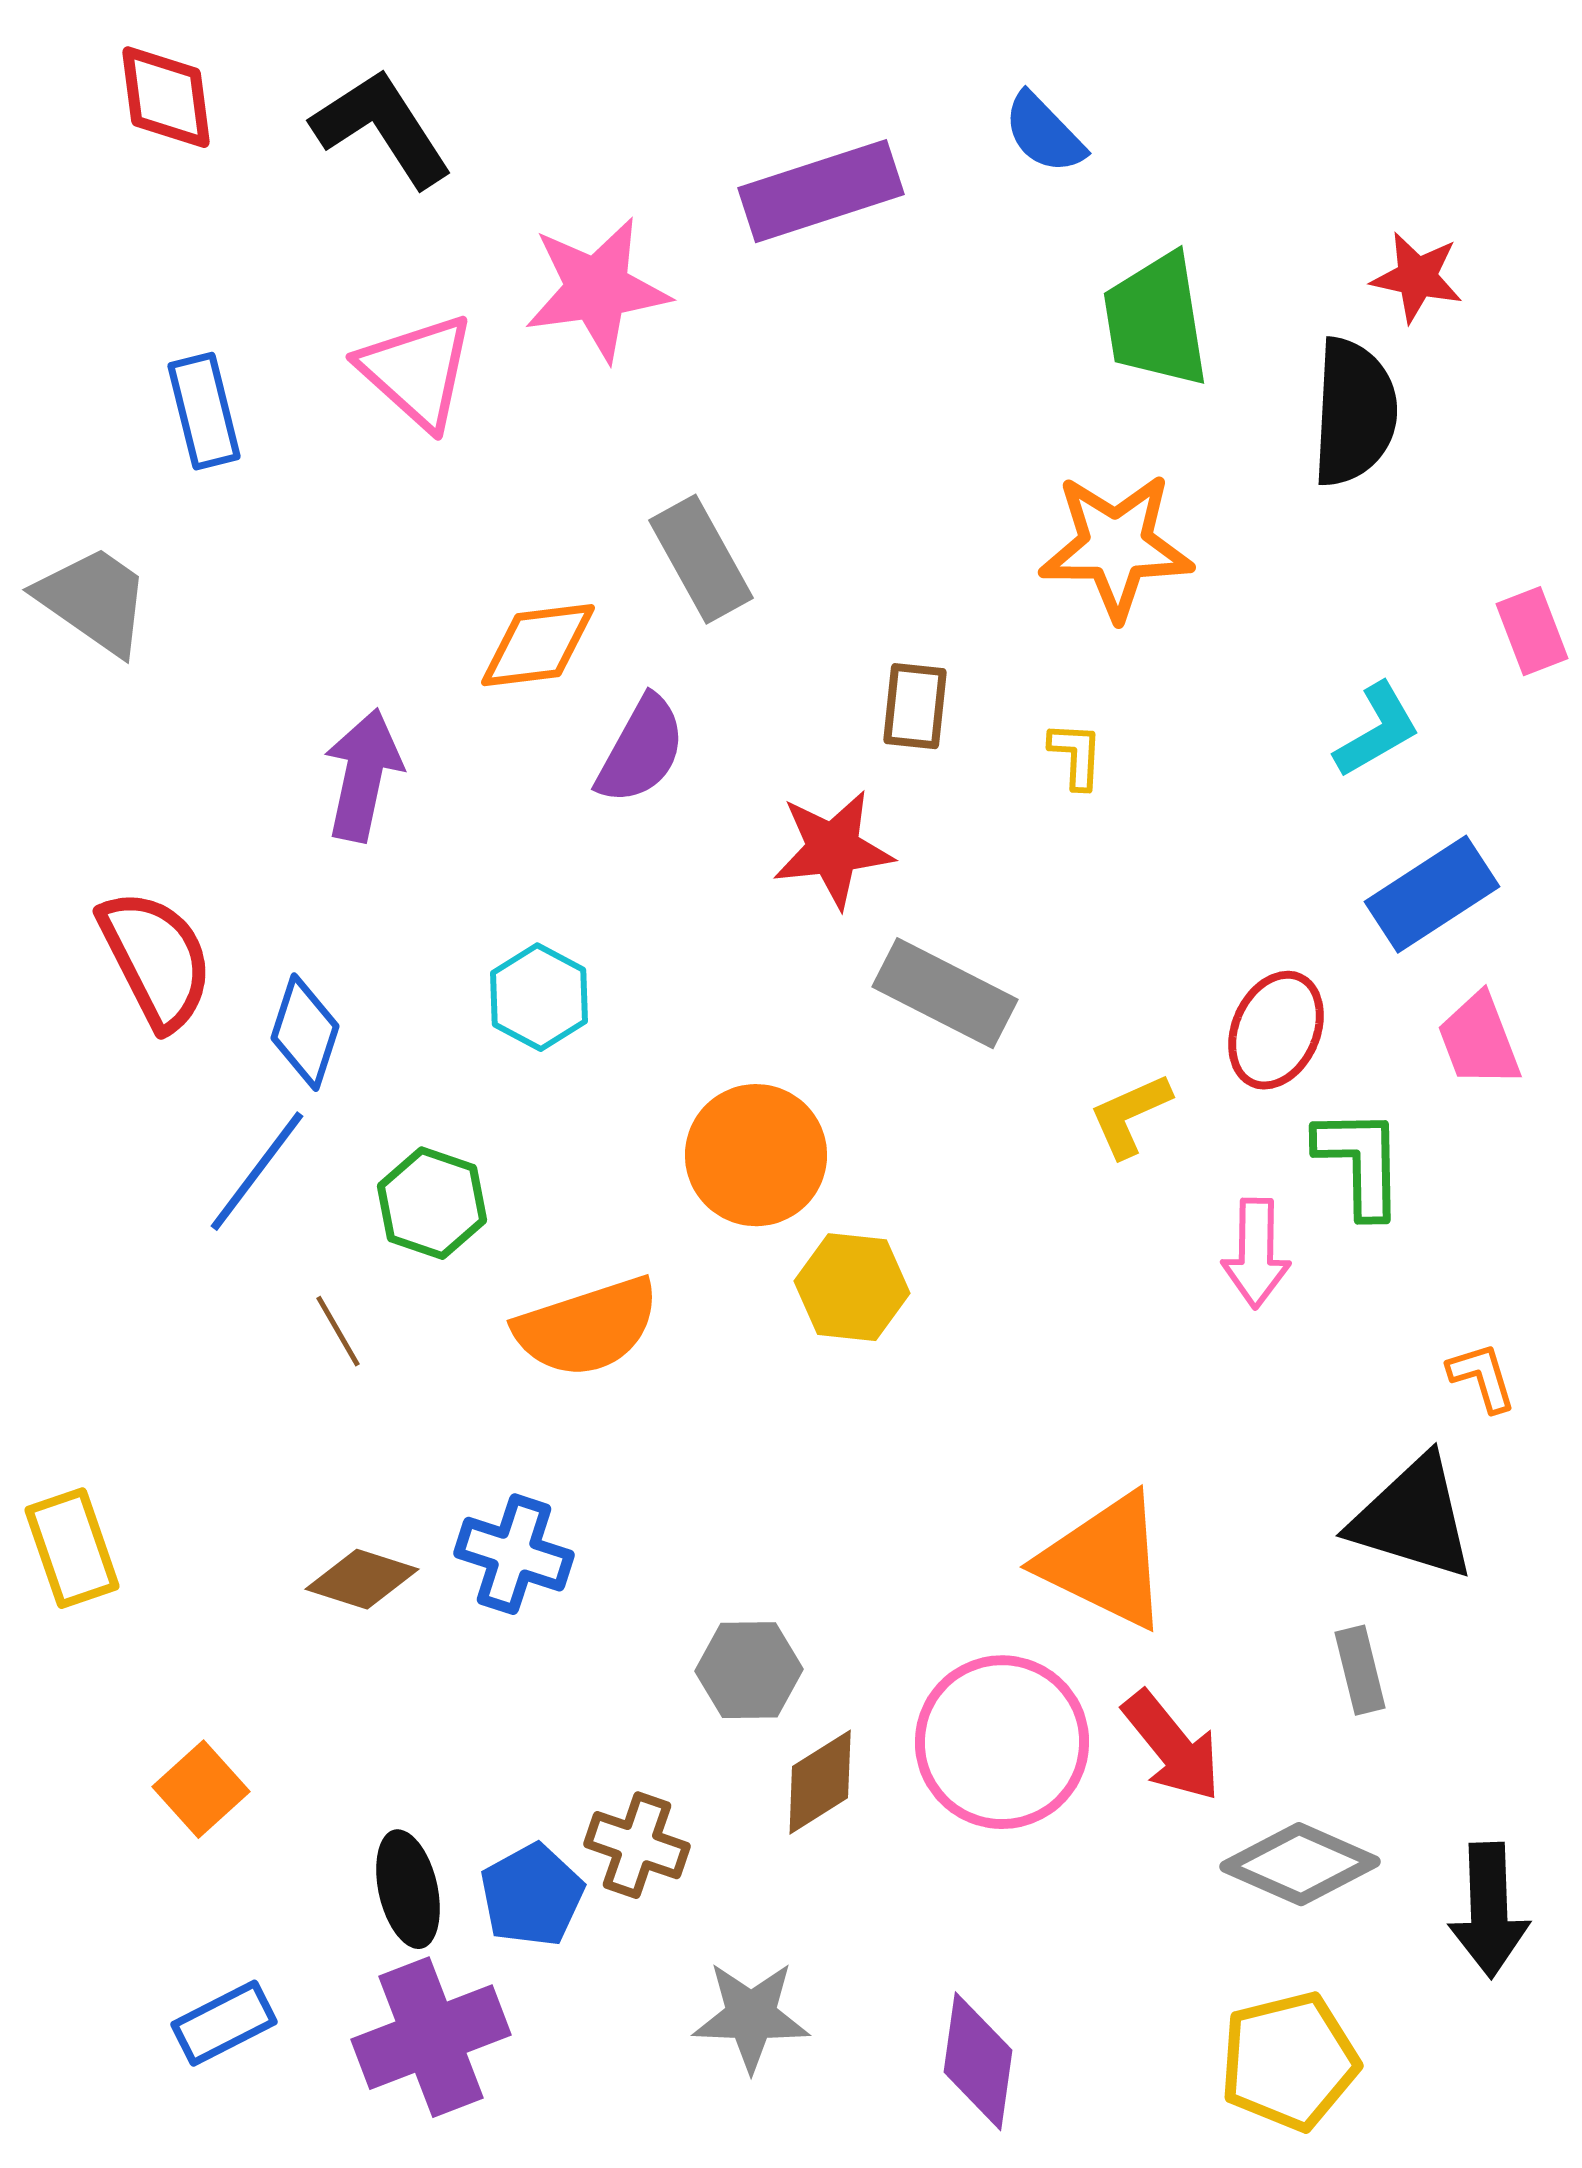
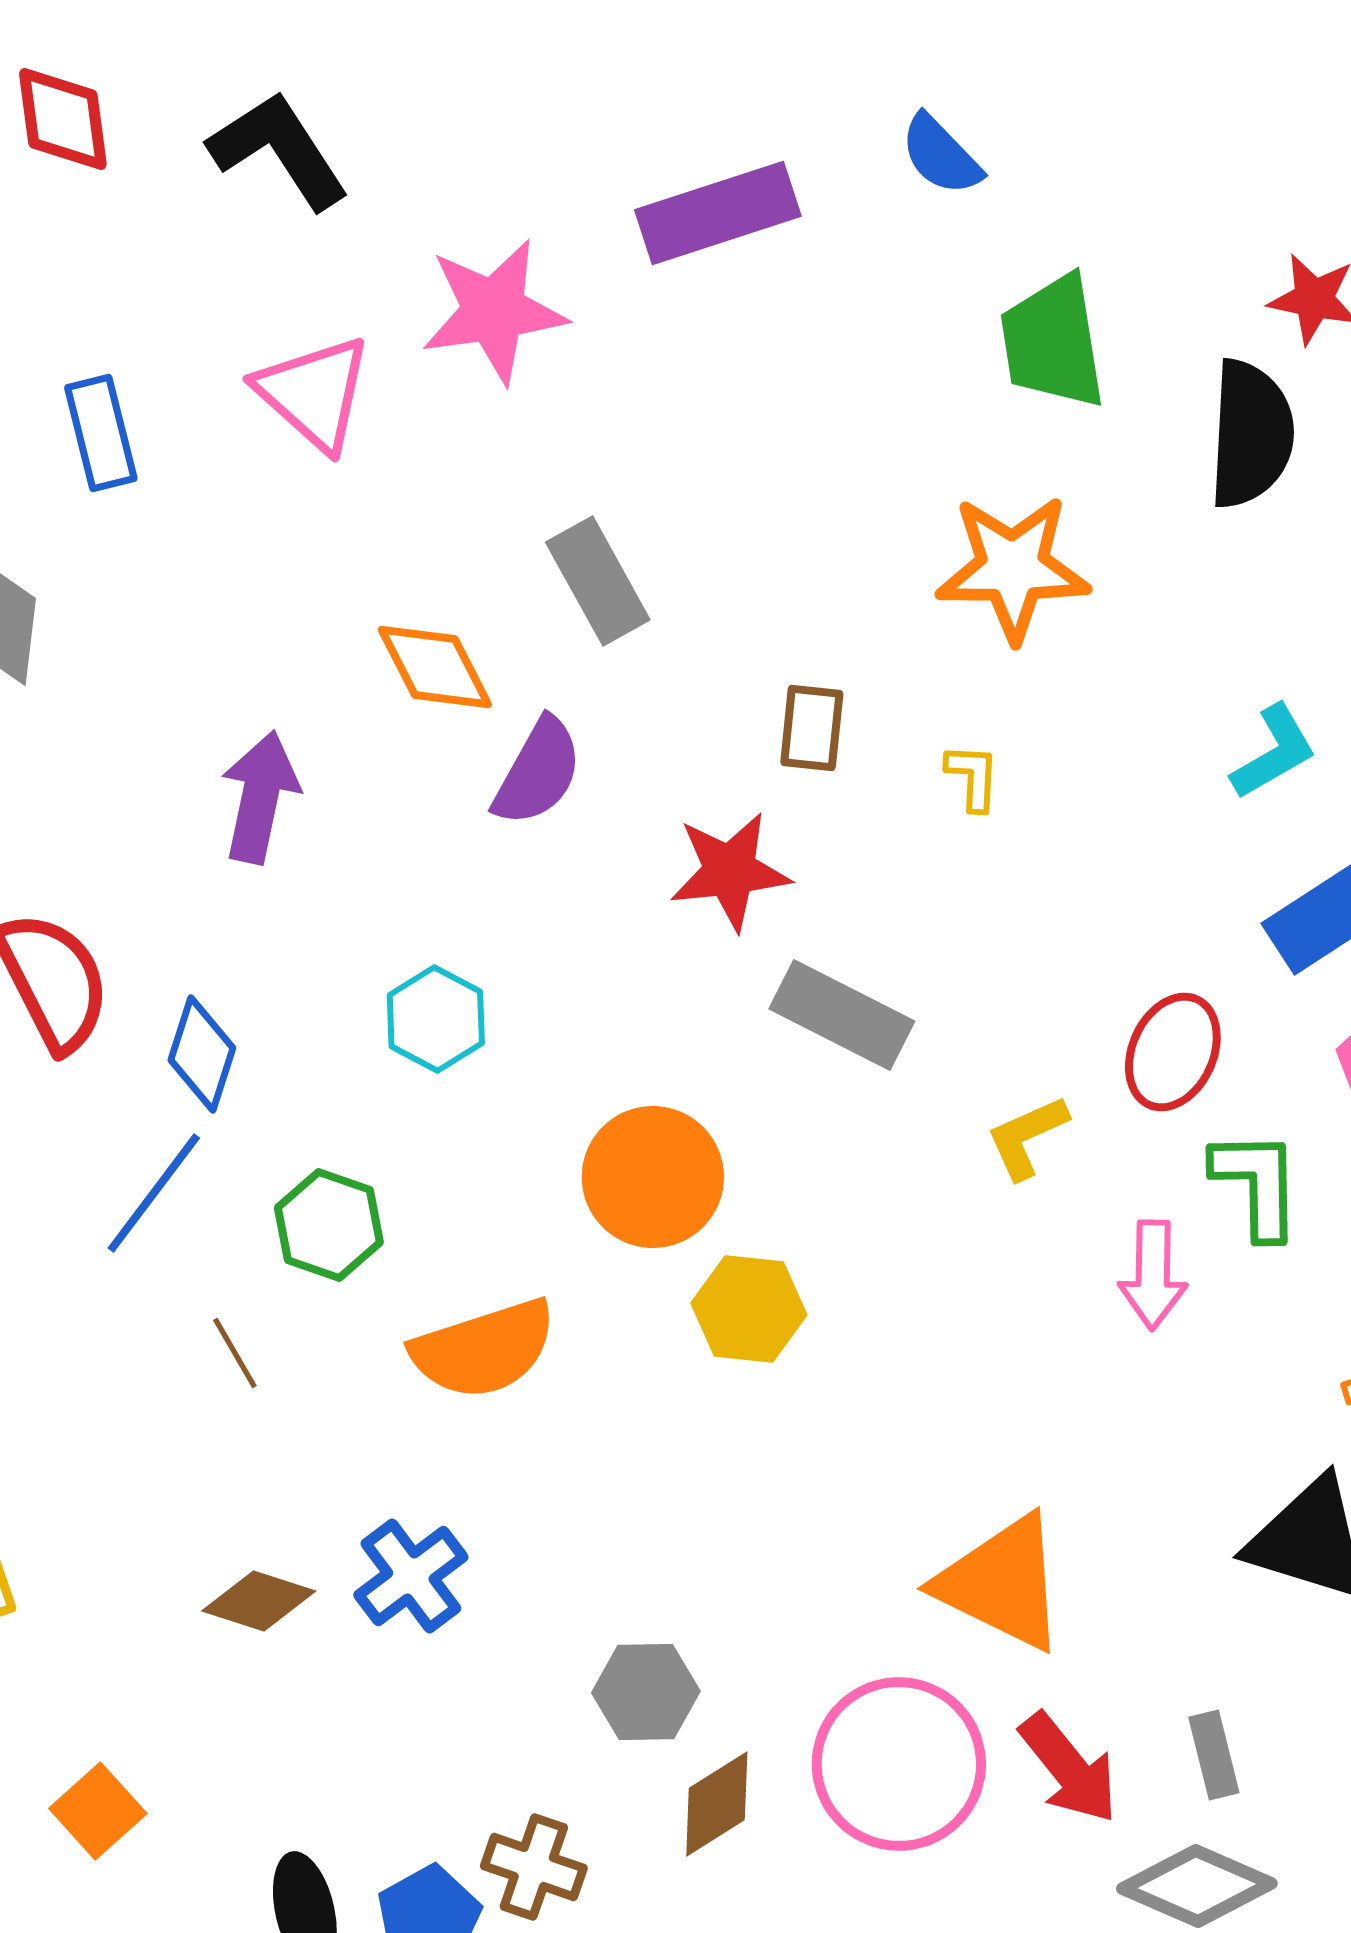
orange diamond: (538, 645) -> (435, 667), turned 70
blue cross: (514, 1554) -> (411, 1576), turned 35
gray rectangle: (1360, 1670) -> (1214, 1755), moved

